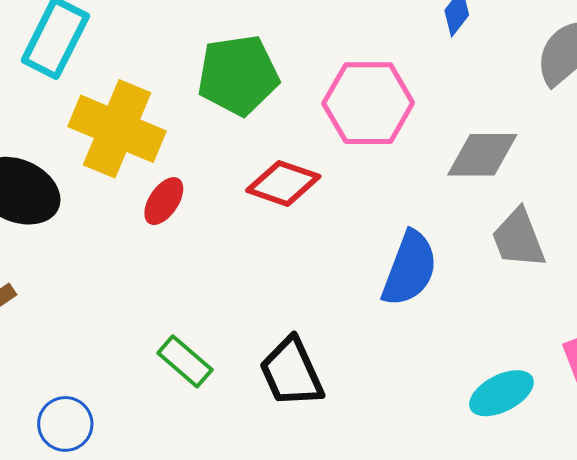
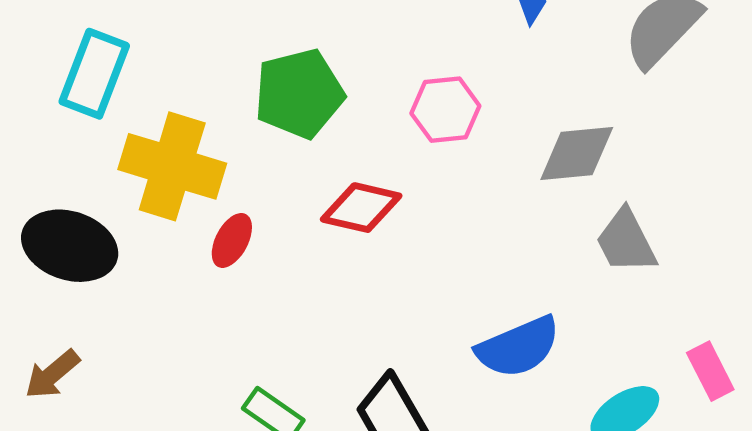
pink hexagon: (368, 103) -> (445, 110), size x0.7
blue semicircle: (410, 269) -> (518, 347), moved, turned 52

